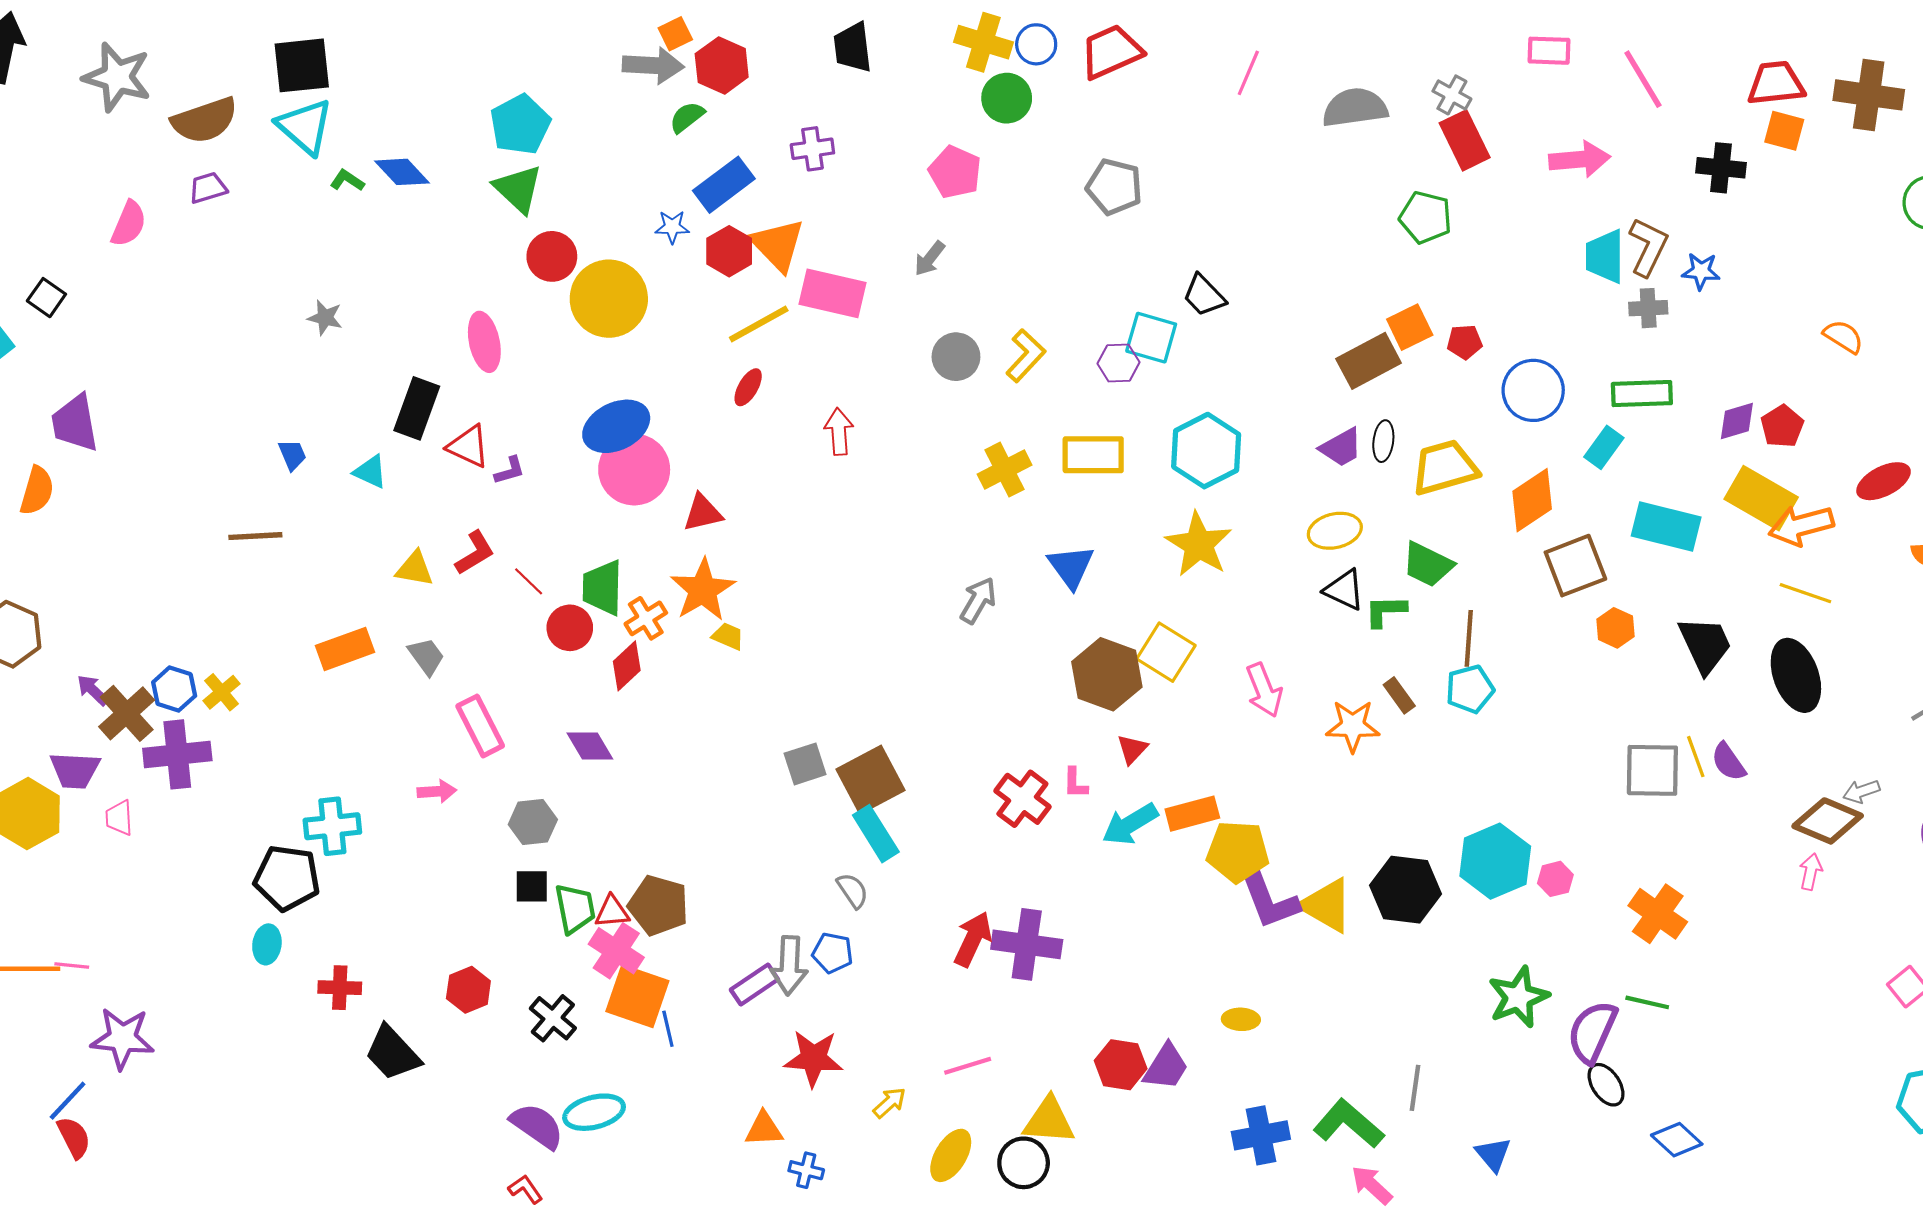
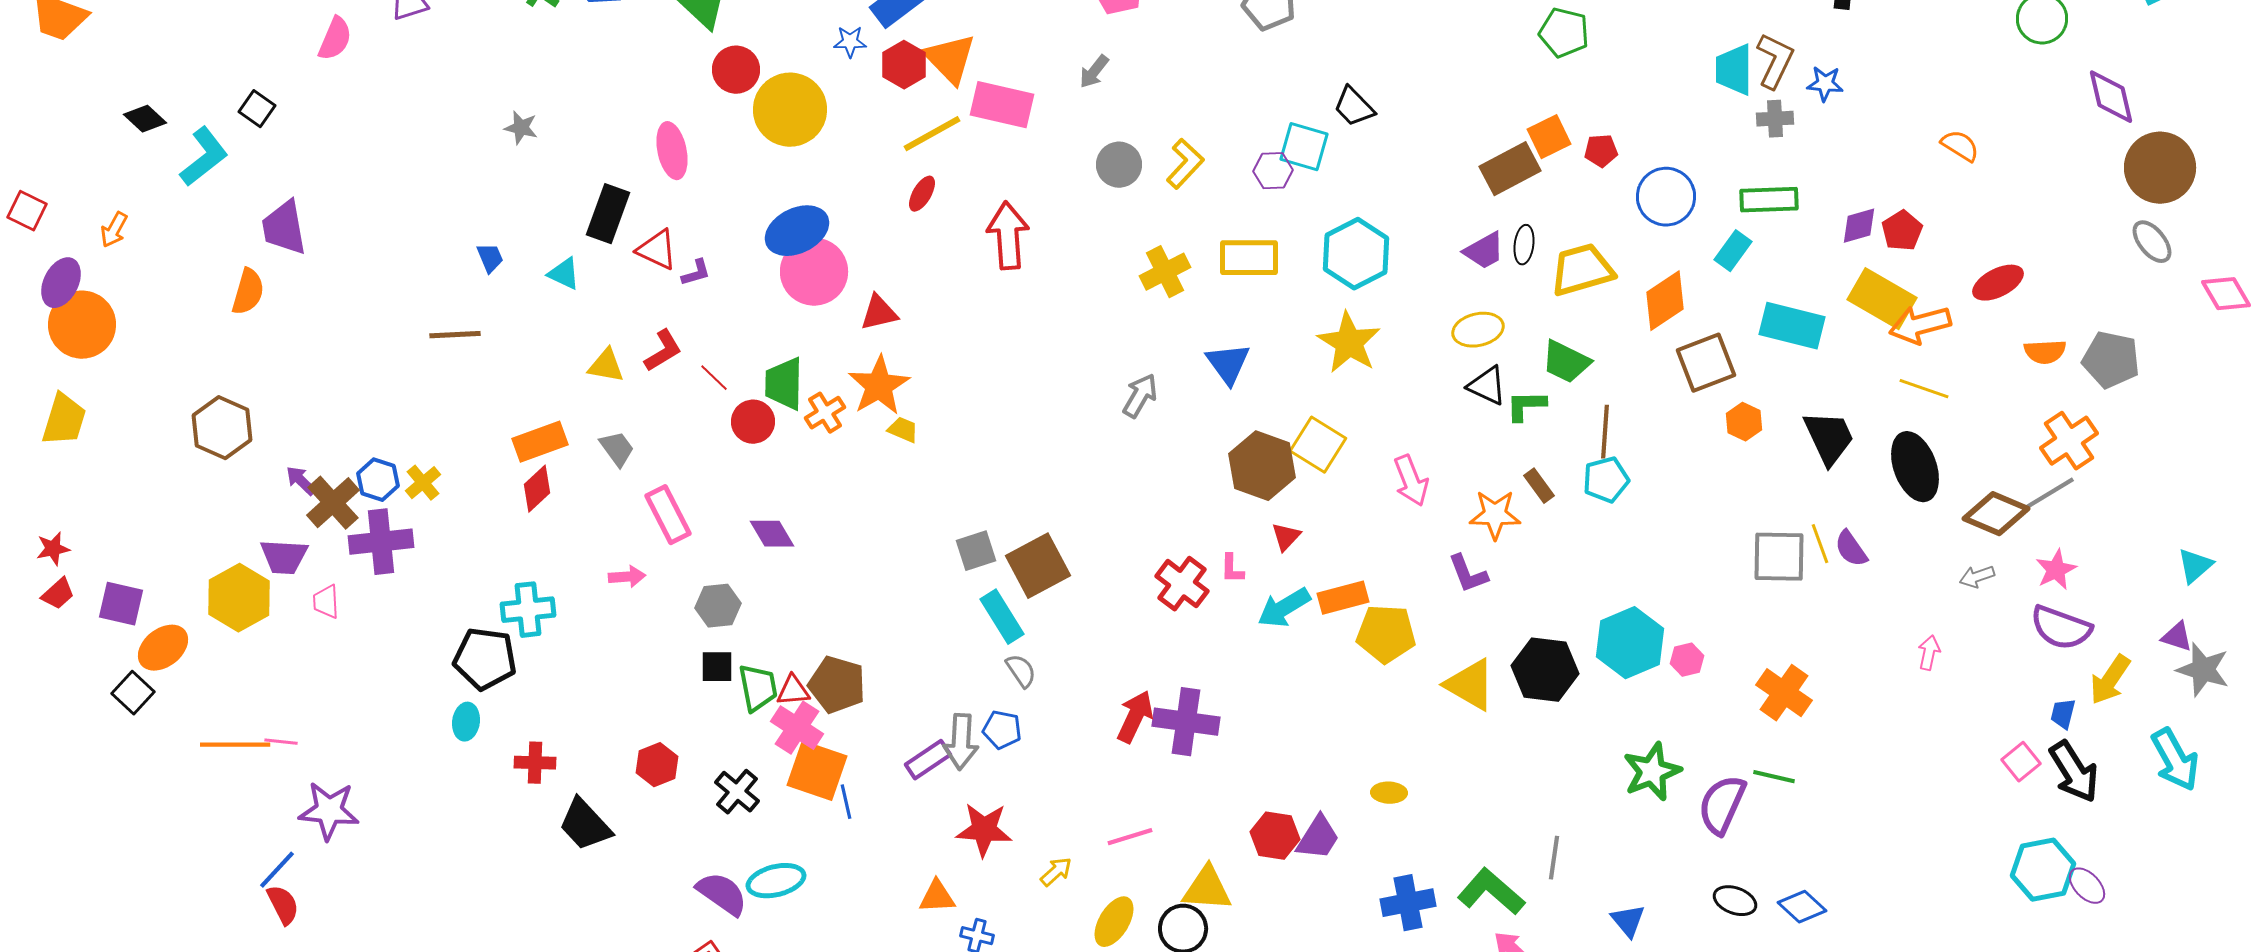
red arrow: (839, 432) -> (1008, 236), size x1.5
red diamond: (627, 666) -> (537, 489), moved
brown diamond: (1828, 821) -> (1996, 514), moved
cyan rectangle: (876, 834) -> (1002, 617), moved
purple L-shape: (1269, 900) -> (1468, 574), moved, size x0.7
black ellipse: (1606, 1085) -> (1735, 901), moved, turned -36

